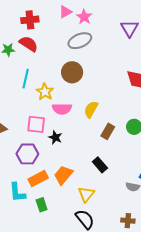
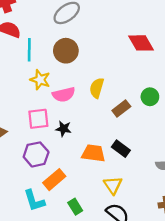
cyan line: (26, 79) -> (29, 50), moved
brown rectangle: (108, 131) -> (121, 109), turned 35
orange trapezoid: (63, 175) -> (93, 153), moved, turned 70
green rectangle: (42, 205) -> (75, 207), moved

